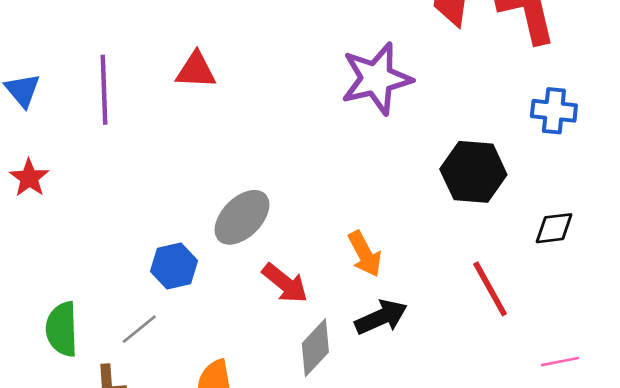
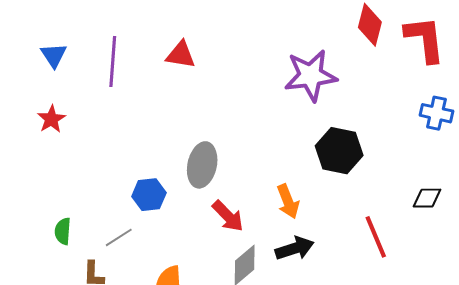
black hexagon: (473, 172) -> (339, 151), moved
gray ellipse: (242, 217) -> (202, 165), turned -39
green semicircle: (62, 329) -> (63, 231), size x0.7

